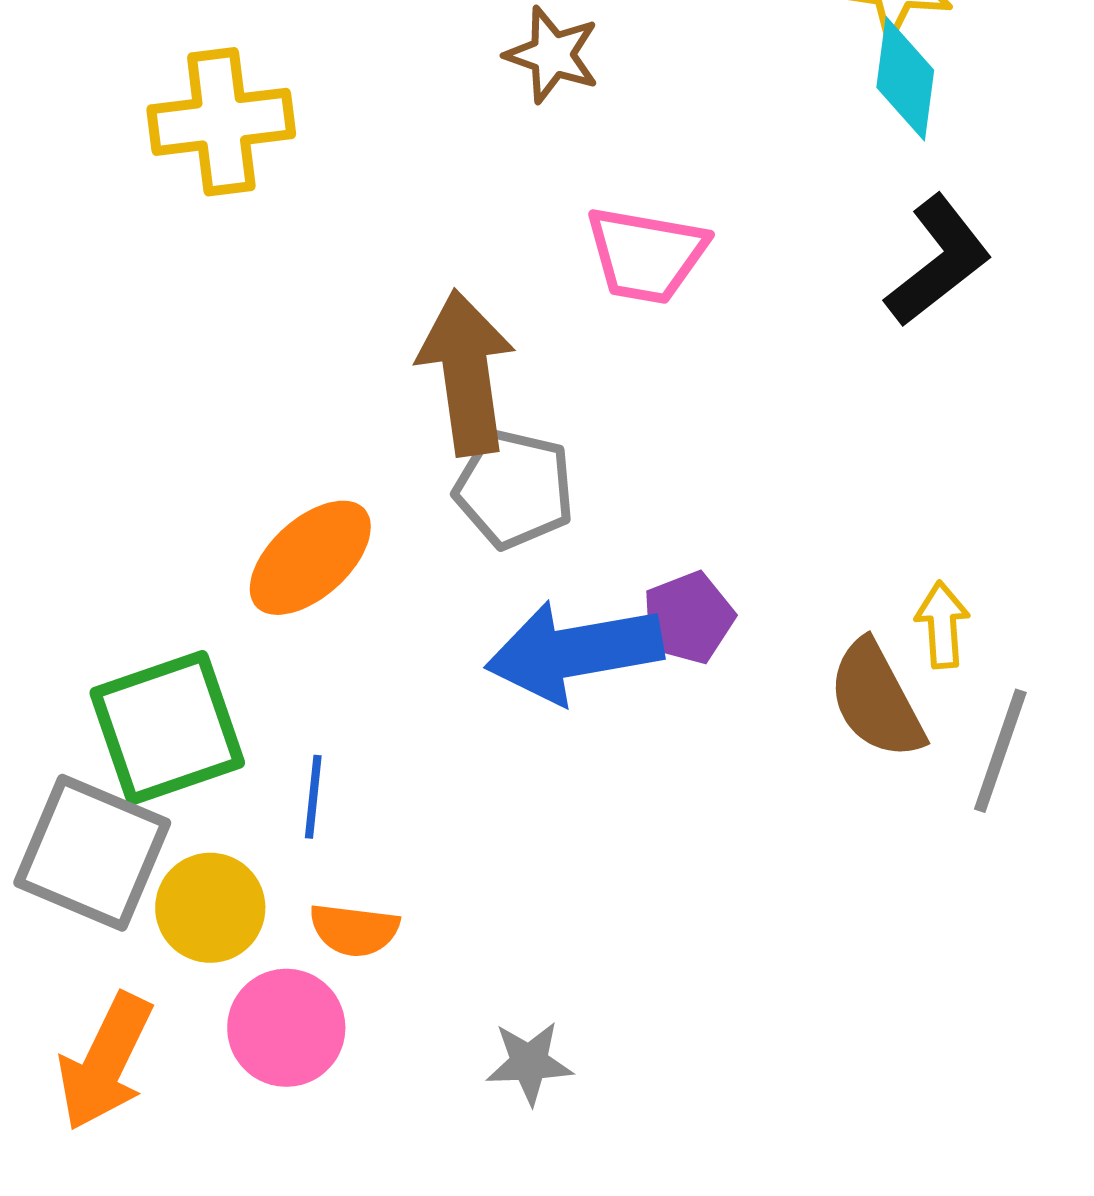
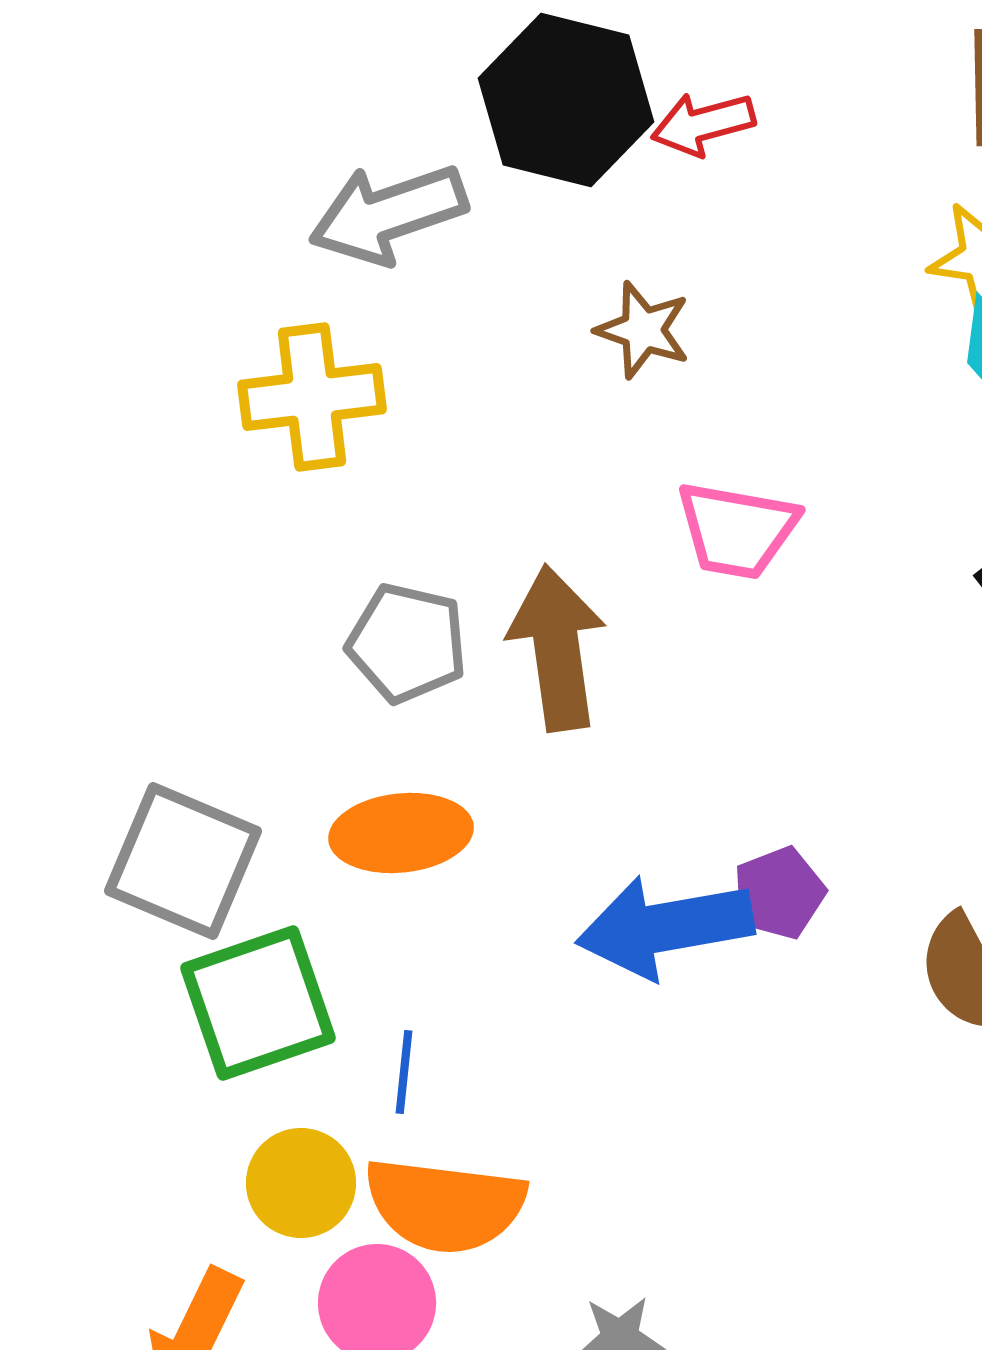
gray pentagon: (514, 489) -> (407, 643), moved
orange ellipse: (310, 558) -> (401, 833), turned 36
gray square: (92, 853) -> (183, 861), moved
orange semicircle: (354, 930) -> (445, 1205), size x1.8

